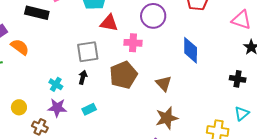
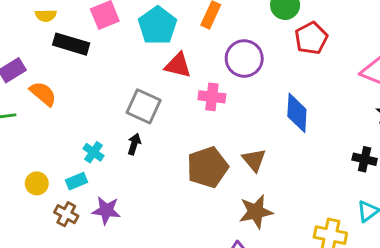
gray square: (88, 52) -> (144, 106), turned 30
brown pentagon: (123, 75) -> (207, 167), moved
purple star: (57, 108) -> (106, 210), moved
cyan rectangle: (89, 109) -> (76, 181), moved

